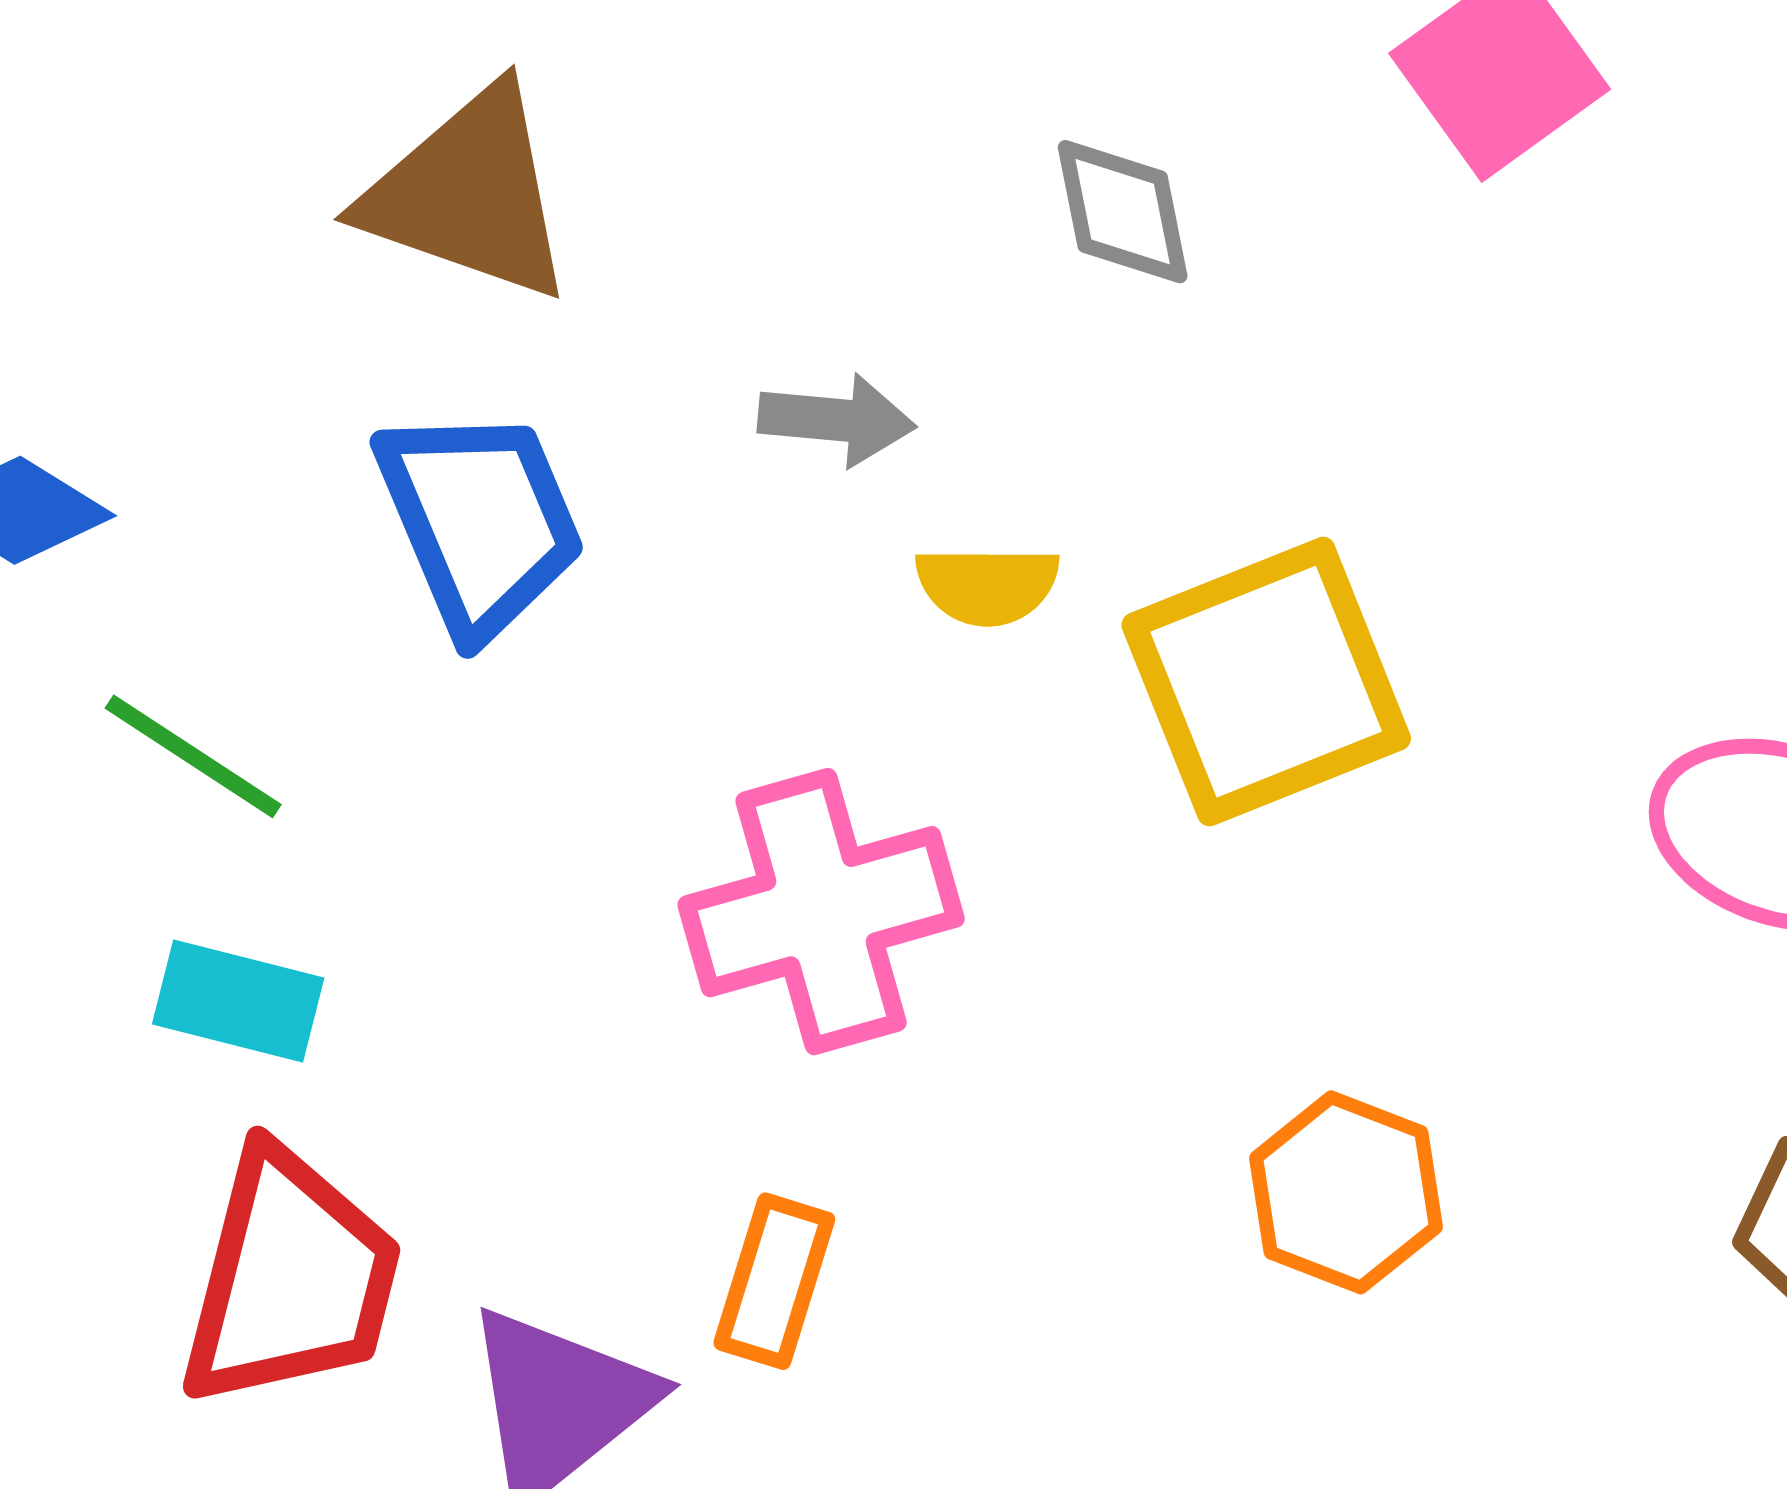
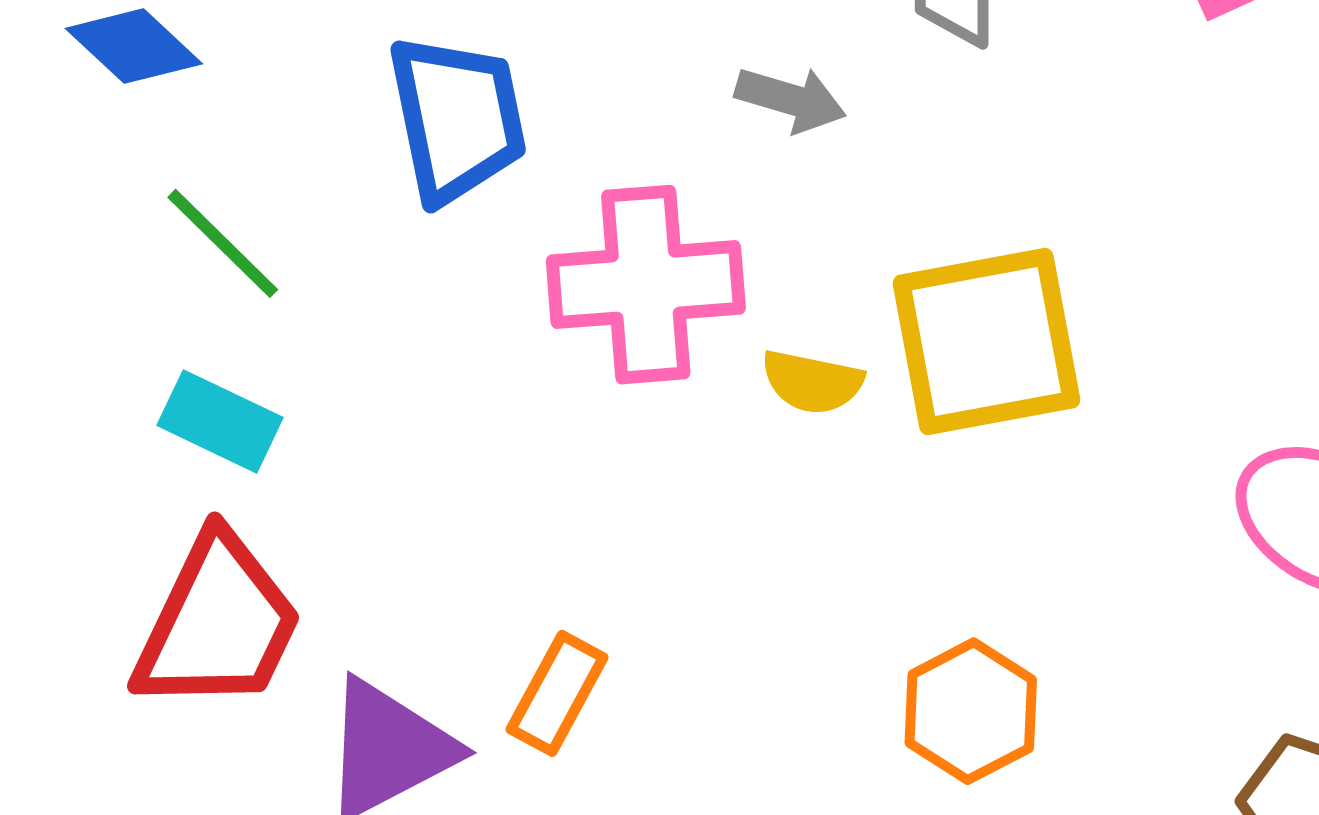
gray arrow: (837, 420) -> (791, 99), moved
yellow semicircle: (987, 585) -> (812, 382), moved
pink cross: (821, 912) -> (646, 285), moved

